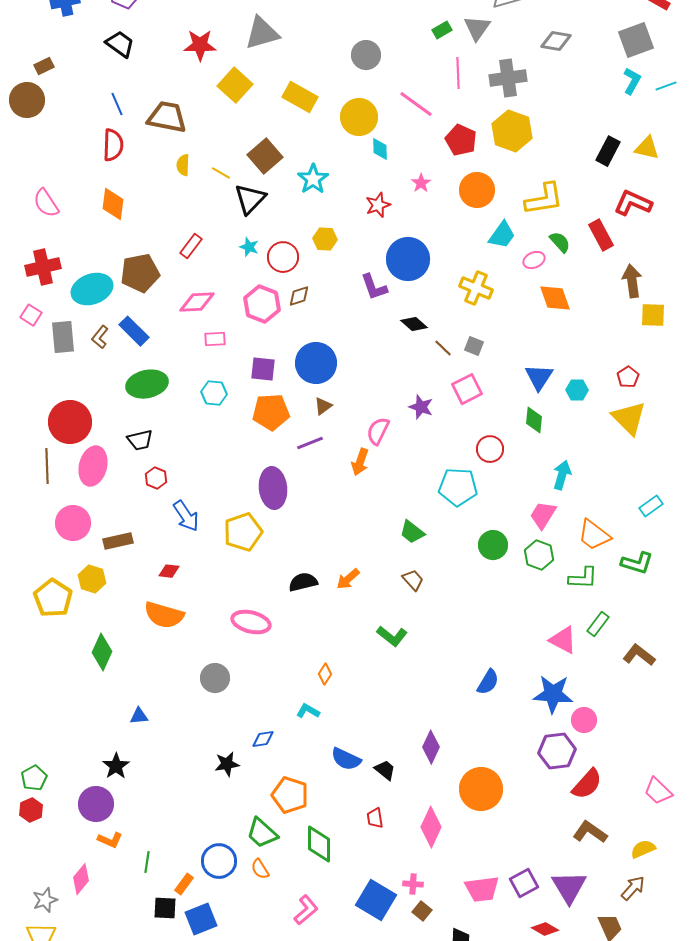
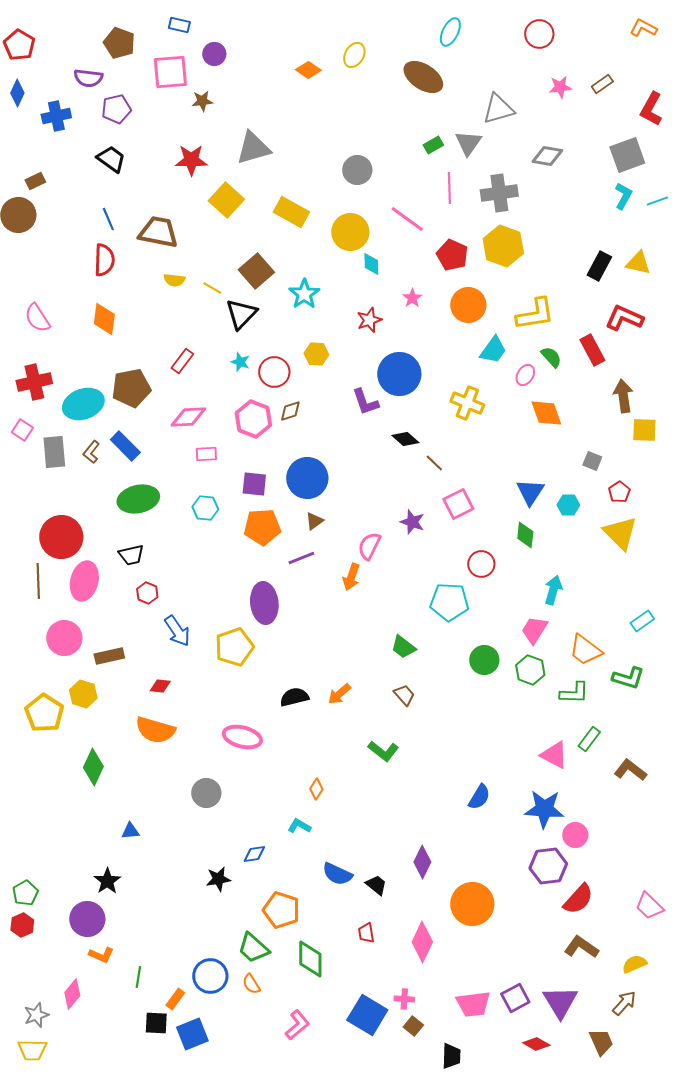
yellow semicircle: (183, 165) -> (174, 280), turned -85
pink ellipse: (534, 260) -> (525, 375), turned -35
gray square: (474, 346) -> (592, 461), moved

